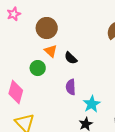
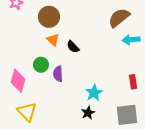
green circle: (38, 68) -> (41, 65), moved
purple semicircle: (71, 87) -> (58, 74), moved

